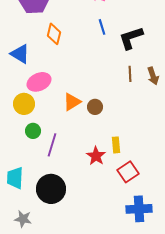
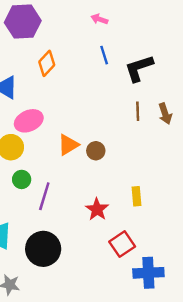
orange diamond: (54, 34) -> (47, 63), turned 30
yellow rectangle: (116, 145) -> (136, 196), moved
red square: (128, 172) -> (122, 244), moved

